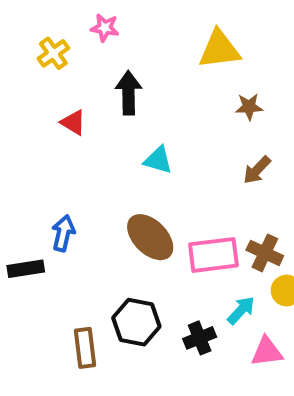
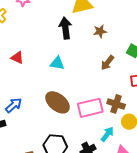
black arrow: (128, 93) -> (65, 28), moved
red triangle: (73, 123) -> (17, 58), moved
blue arrow: (63, 233) -> (14, 105), turned 42

